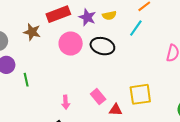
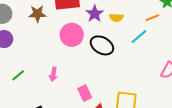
brown star: (32, 32) -> (37, 14), turned -30
green line: (26, 80) -> (18, 75), moved, turned 48
pink arrow: (66, 102) -> (53, 74), moved

